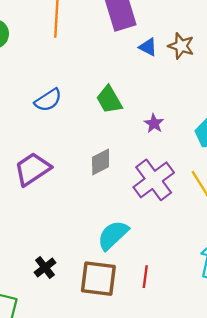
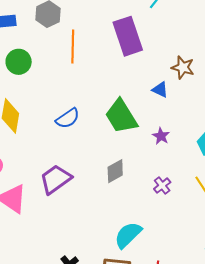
blue triangle: (148, 47) -> (160, 90), moved
green trapezoid: (109, 100) -> (121, 116), size x1.4
purple cross: (154, 180) -> (162, 186), size x0.5

